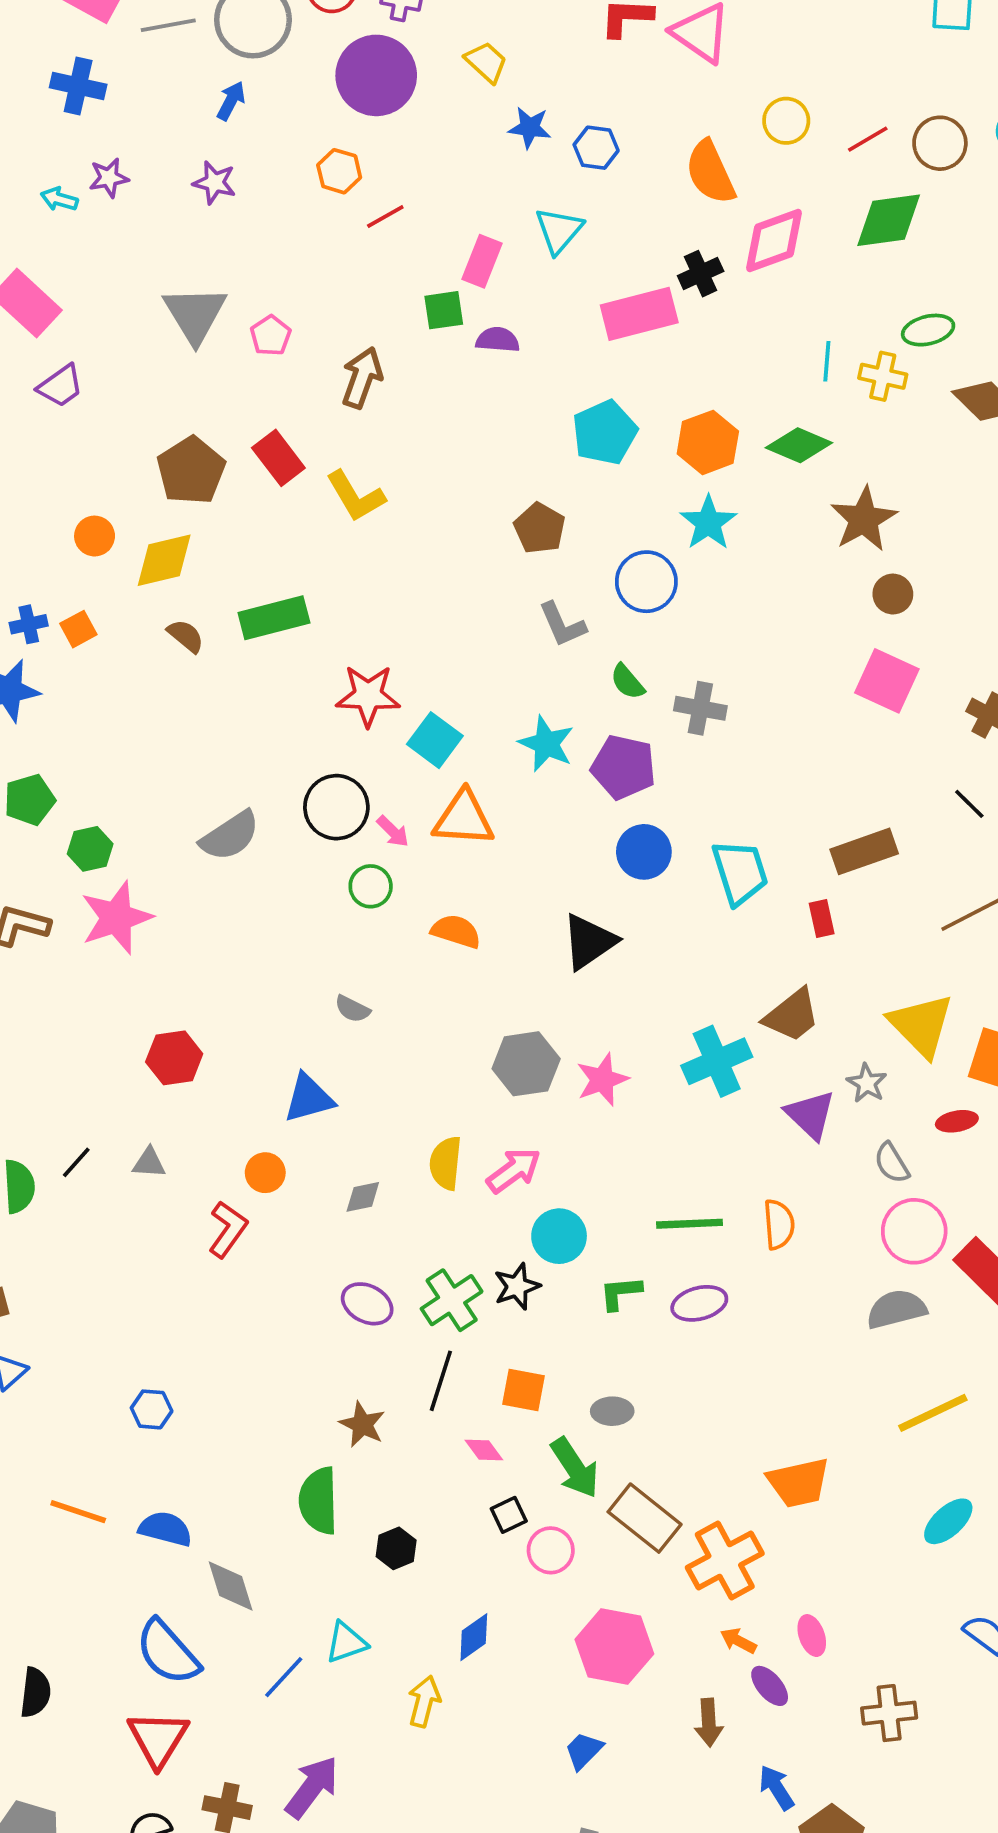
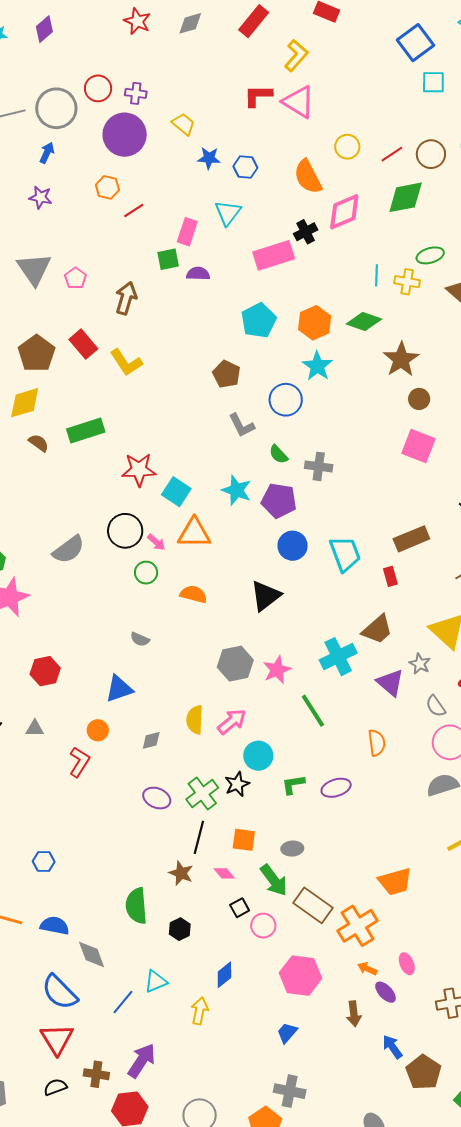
green line: (689, 1224) -> (313, 711), moved, turned 63
brown star: (362, 1424) -> (181, 873), moved

